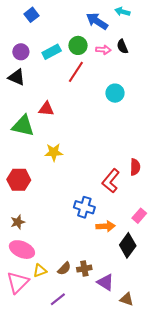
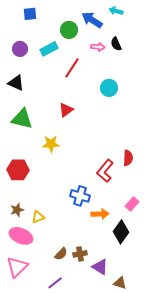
blue square: (31, 15) -> (30, 14), turned 32
green circle: (78, 45) -> (69, 30), moved
black triangle: (17, 77) -> (16, 83), moved
red triangle: (46, 109) -> (66, 110), moved, turned -42
yellow triangle: (40, 271) -> (38, 217), moved

